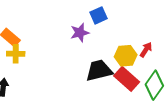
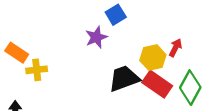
yellow cross: (16, 54) -> (37, 70), moved

